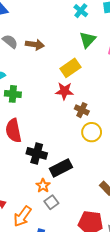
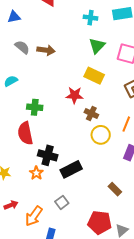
cyan cross: (81, 11) -> (90, 18), turned -32
yellow rectangle: (70, 68) -> (94, 76), moved, turned 60
green cross: (13, 94) -> (35, 107), moved
orange star: (43, 186) -> (36, 173), moved

